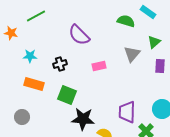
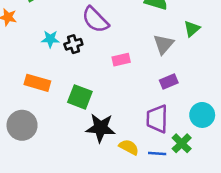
cyan star: (30, 56) -> (50, 39), moved
black cross: (60, 64) -> (73, 44), moved
purple rectangle: (160, 66) -> (169, 82), moved, turned 64
gray circle: (22, 117) -> (22, 125), size x1.5

